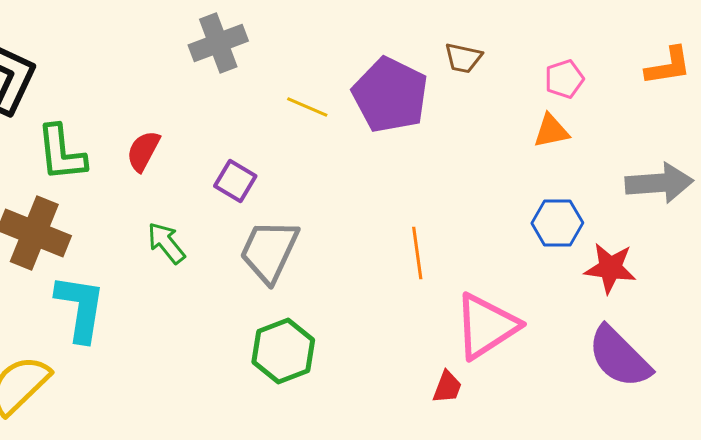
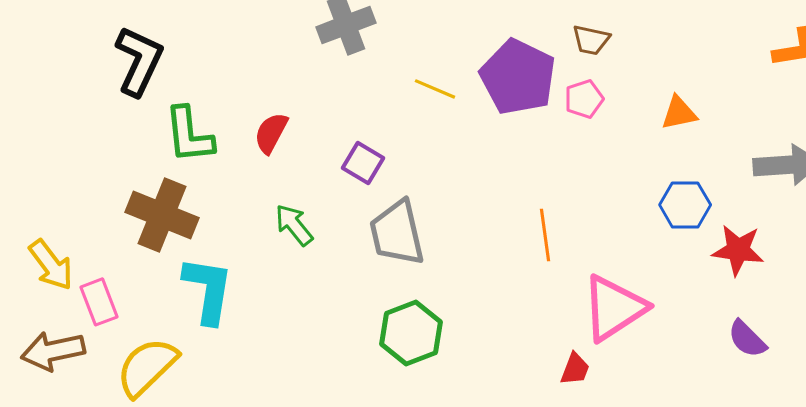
pink pentagon: (564, 79) -> (584, 99), moved
gray trapezoid: (269, 251) -> (397, 233), turned -38
purple semicircle: (619, 357) -> (747, 339), size x0.6

